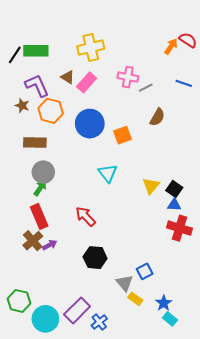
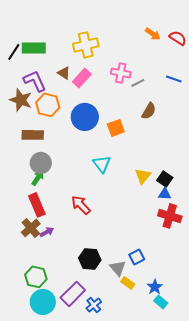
orange arrow: (171, 46) -> (153, 34), moved, turned 91
brown star: (22, 106) -> (21, 100), size x1.6
black hexagon: (95, 258) -> (90, 259), moved
green hexagon: (19, 301) -> (36, 277), moved

